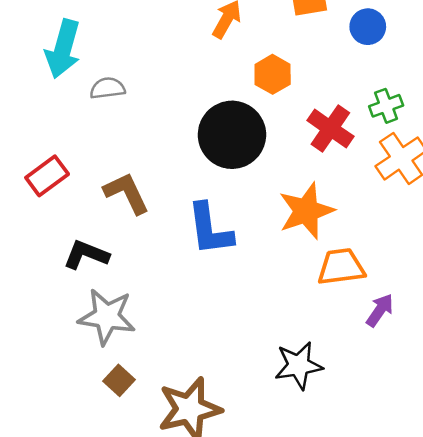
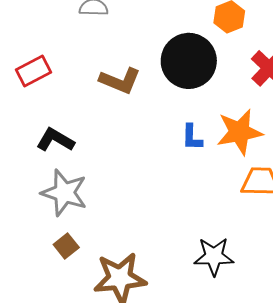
brown L-shape: (127, 193) -> (120, 81), moved, turned 129
blue L-shape: (210, 229) -> (192, 137), moved, size x0.6

